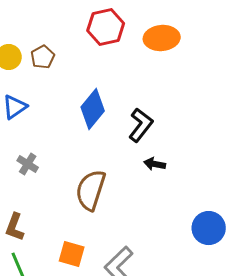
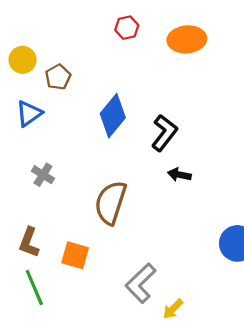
red hexagon: (106, 27) -> (127, 28), size x0.6
brown pentagon: (43, 57) -> (58, 77), moved
orange square: (72, 254) -> (75, 255), moved

